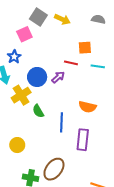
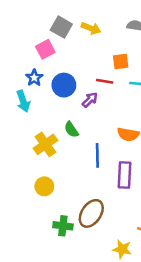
blue circle: (37, 77) -> (64, 85), moved
yellow cross: (21, 95) -> (45, 144), moved
green semicircle: (38, 111) -> (71, 130), moved

